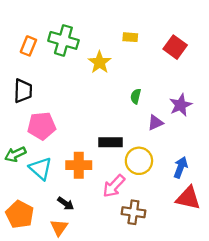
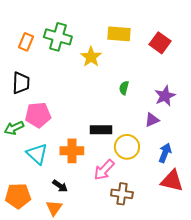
yellow rectangle: (130, 37) -> (119, 34), size x1.6
purple triangle: (155, 123) -> (152, 120), moved
green arrow: (15, 154) -> (14, 128), moved
orange pentagon: (20, 214) -> (18, 196), turned -30

